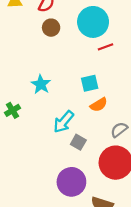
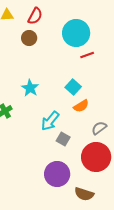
brown circle: (51, 28) -> (29, 38), moved
cyan square: (90, 83) -> (73, 87), turned -35

